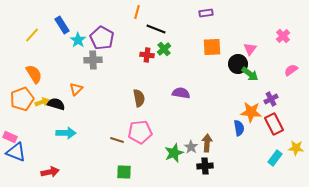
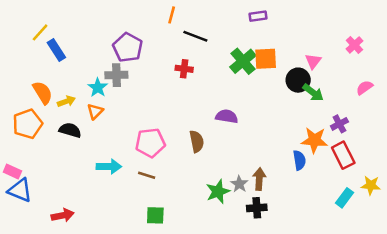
blue rectangle: (62, 25) -> (56, 50), moved
yellow line: (32, 35) -> (40, 32), moved
cyan star: (78, 40) -> (98, 88), moved
green cross: (164, 49) -> (243, 61), moved, size x1.5
brown semicircle: (139, 98) -> (197, 141), moved
yellow arrow: (42, 102) -> (66, 101), moved
pink pentagon: (140, 132) -> (150, 143), moved
cyan arrow: (66, 133) -> (109, 166), moved

